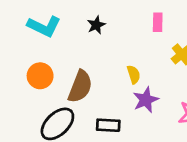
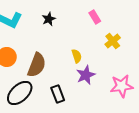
pink rectangle: (158, 22) -> (95, 17), turned -32
black rectangle: (108, 125) -> (58, 94), turned 66

